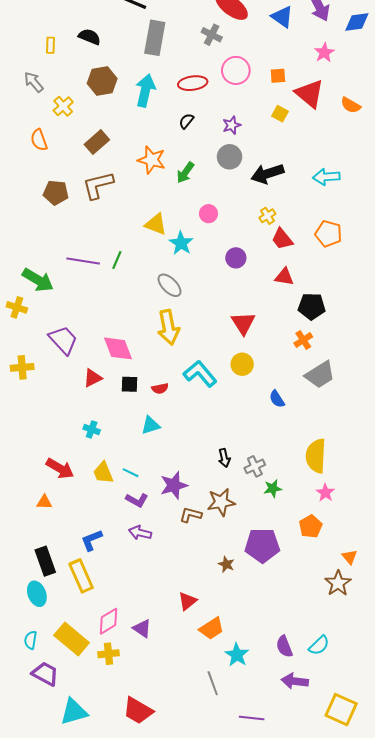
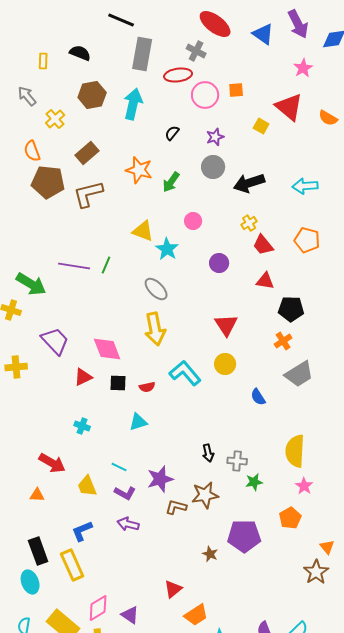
pink circle: (236, 70) -> (205, 95), moved
orange square: (278, 76) -> (236, 90), moved
red ellipse: (193, 83) -> (178, 75), moved
brown pentagon: (56, 193) -> (48, 182), moved, size x1.4
gray cross: (255, 466) -> (237, 461), turned 30
yellow trapezoid: (103, 473) -> (87, 486), moved

